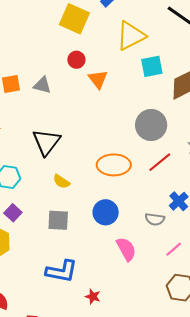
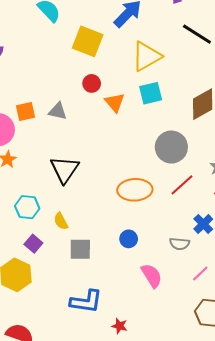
cyan square: (152, 66) -> (151, 93), moved
yellow semicircle: (61, 182) -> (61, 221), moved, turned 30
blue circle: (106, 212) -> (129, 239), size x0.7

